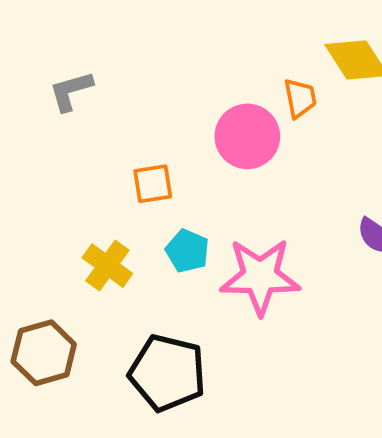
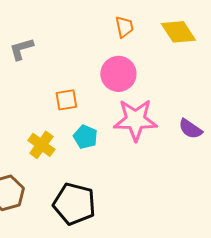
orange trapezoid: (300, 98) -> (124, 27), moved
pink star: (260, 276) -> (135, 120), moved

